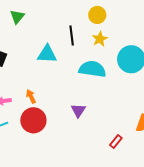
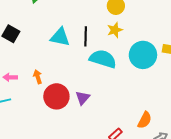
black line: (72, 36) -> (86, 36), moved
red circle: (33, 120) -> (56, 96), moved

